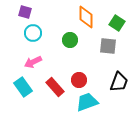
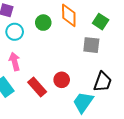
green circle: (70, 40) -> (43, 23), moved
pink arrow: (33, 62) -> (15, 61), turned 102
cyan trapezoid: (87, 102) -> (83, 102), moved, turned -35

